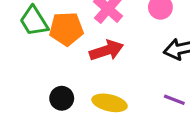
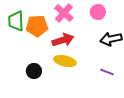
green trapezoid: (34, 21) -> (16, 21), turned 30
yellow ellipse: (110, 103) -> (65, 61), moved

